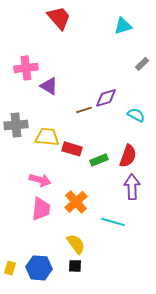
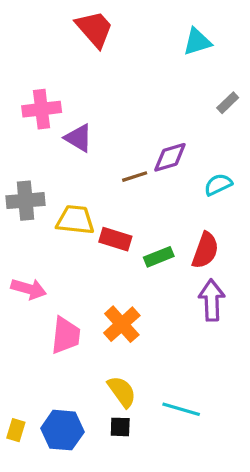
cyan semicircle: (136, 115) -> (218, 185), turned -54
pink arrow: (40, 180) -> (29, 289), moved
cyan line: (113, 222) -> (181, 409), moved

